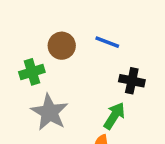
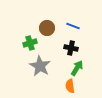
black cross: (132, 81) -> (71, 48), moved

